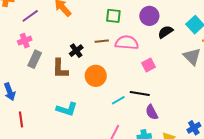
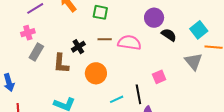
green square: (113, 16) -> (100, 12), moved
black semicircle: (165, 32) -> (169, 35), turned 63
pink square: (148, 65) -> (159, 77), moved
black line: (140, 93) -> (138, 94), turned 66

